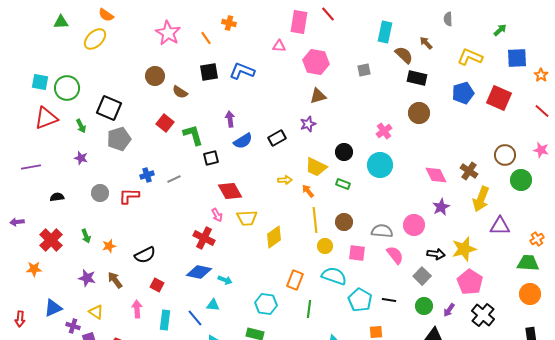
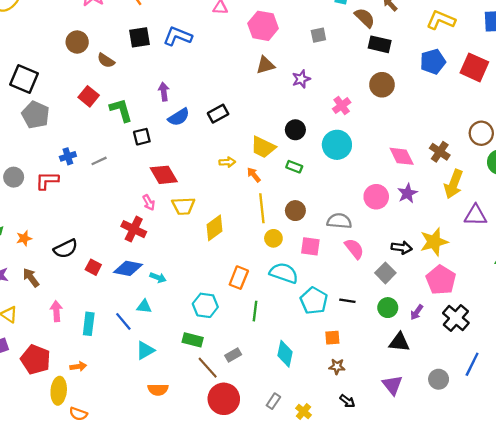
purple star: (308, 124) -> (301, 79), moved
gray pentagon: (119, 139) -> (36, 115), turned -30
pink circle: (414, 225) -> (376, 197), moved
red square: (157, 285) -> (93, 267), moved

